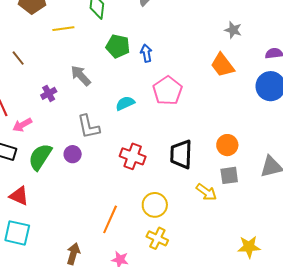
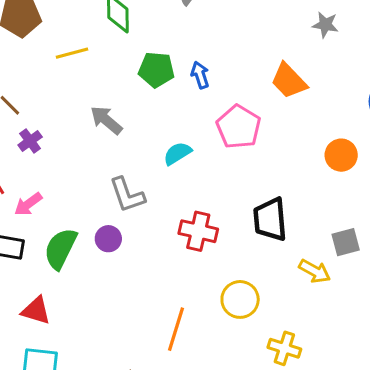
orange trapezoid: (222, 65) -> (289, 81), moved
purple cross: (49, 93) -> (30, 141), moved
orange circle: (227, 145) -> (341, 155), moved
yellow cross: (157, 238) -> (284, 348), moved

